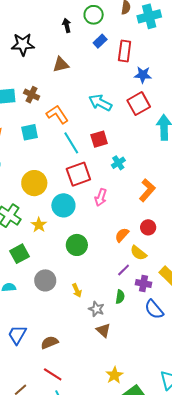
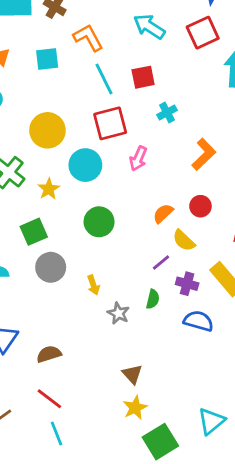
green square: (19, 254) -> (34, 232), moved
blue semicircle: (154, 309) -> (198, 321), turned 140
brown triangle: (103, 330) -> (132, 374), moved

